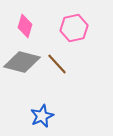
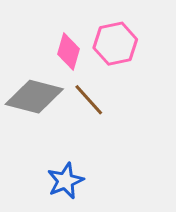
pink diamond: (25, 26) -> (69, 51), moved

